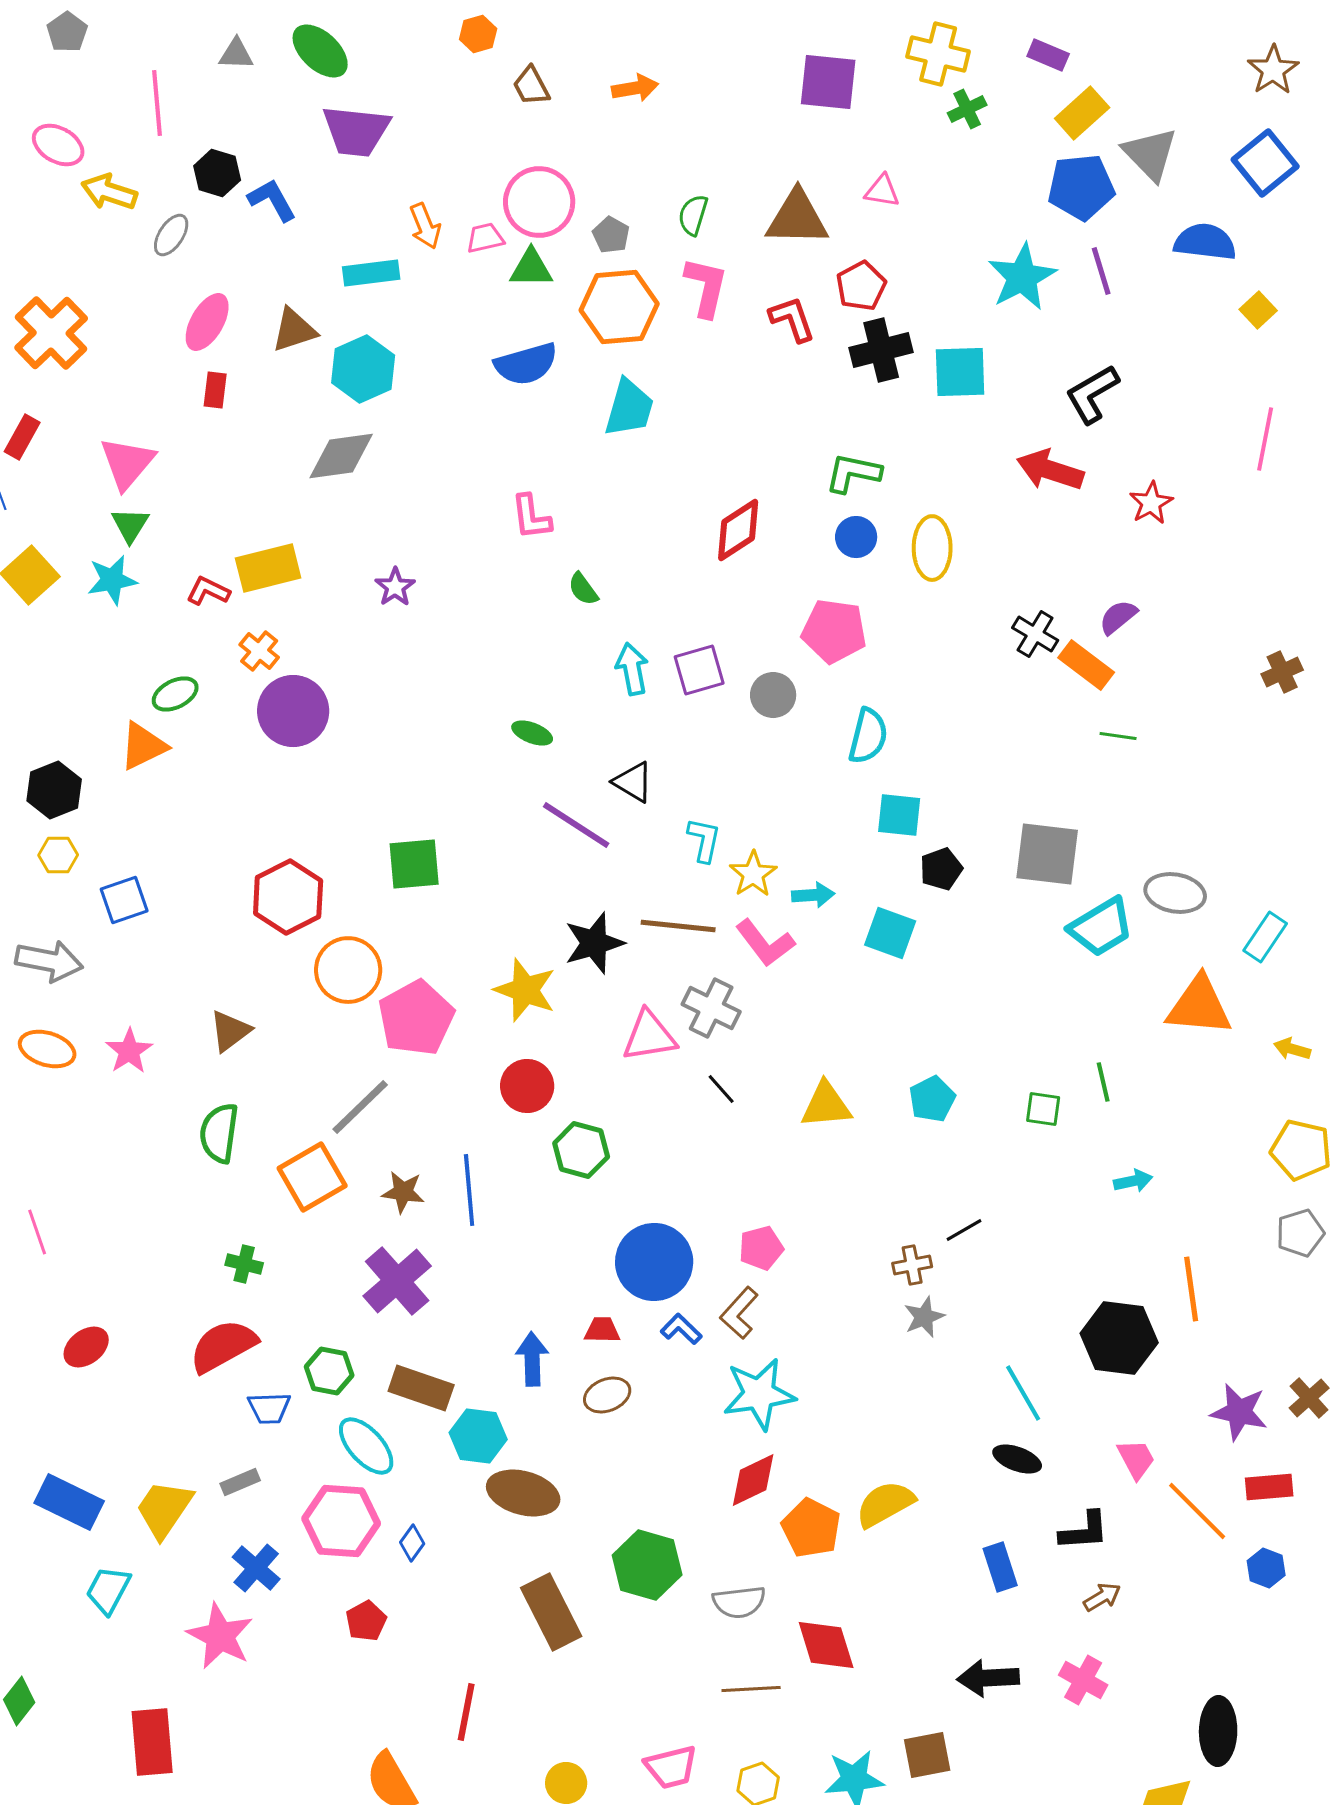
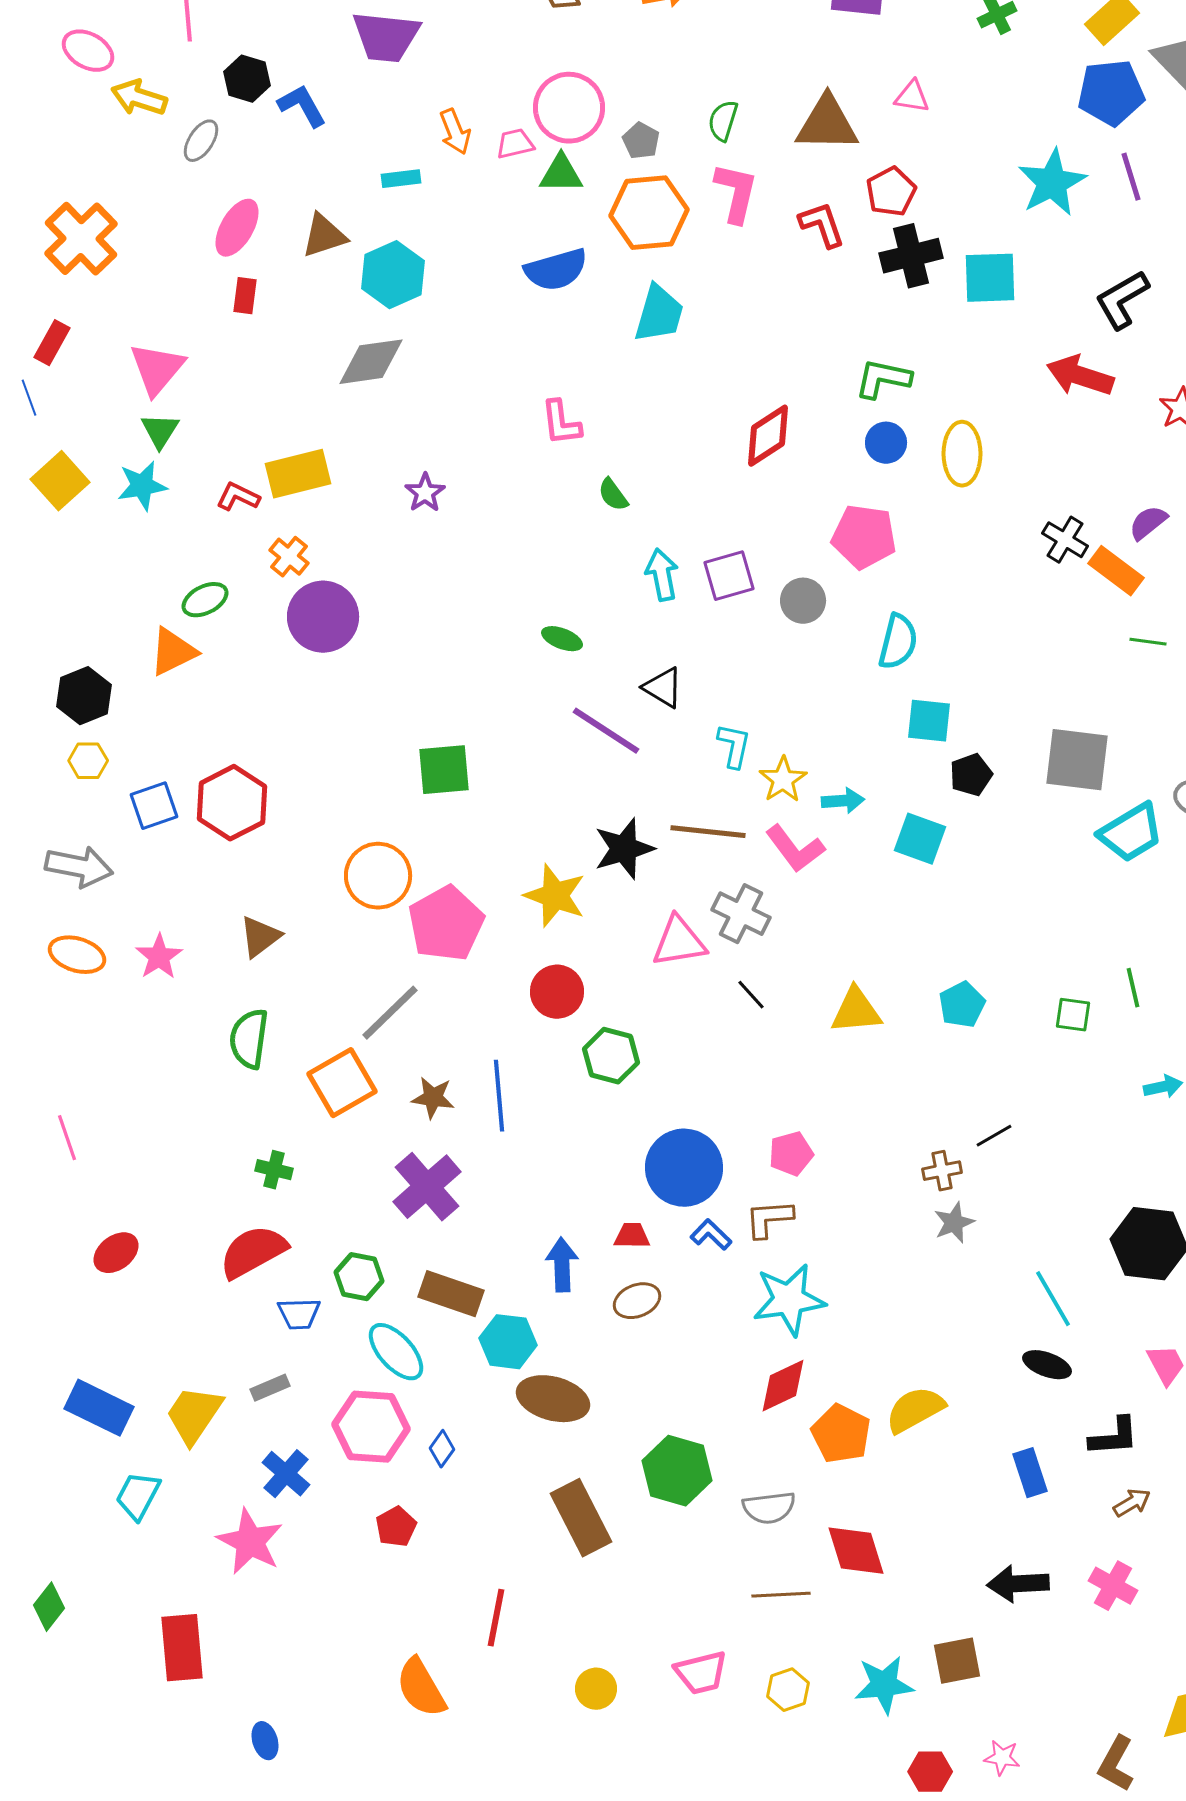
cyan rectangle: (371, 273) -> (401, 179), size x0.7
red hexagon: (288, 897) -> (232, 803), moved
brown L-shape: (739, 1313) -> (769, 1219), turned 44

